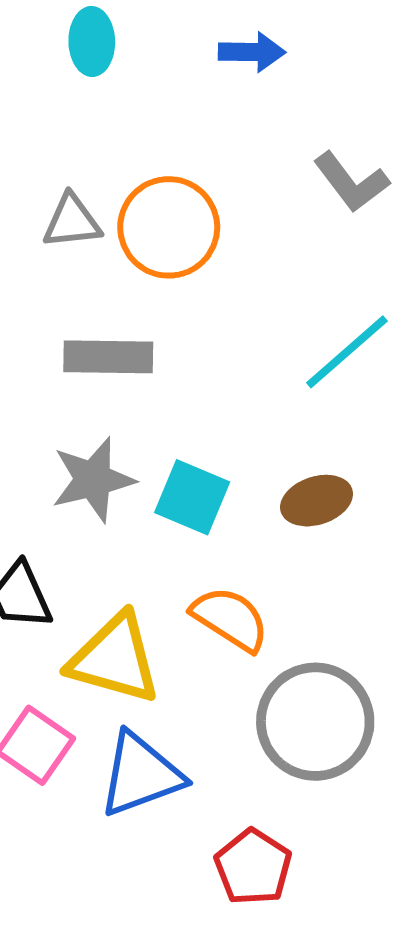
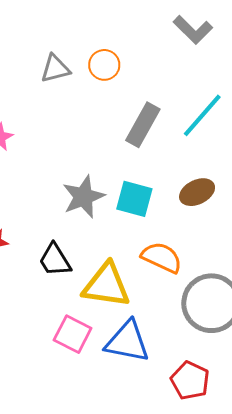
orange circle: (169, 227) -> (104, 65), size x0.6
gray rectangle: (108, 357) -> (143, 125), moved, turned -54
blue triangle: (141, 775) -> (127, 342), turned 39

